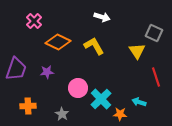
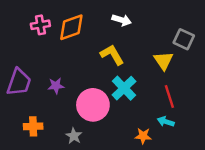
pink cross: (34, 21) -> (40, 25), turned 35
orange diamond: (58, 42) -> (71, 27), moved, turned -45
red line: (156, 77) -> (169, 97), moved
pink circle: (78, 88) -> (93, 105), size x1.4
cyan cross: (101, 99) -> (124, 88), moved

